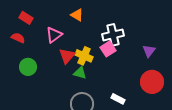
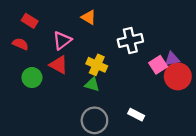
pink square: (108, 49) -> (158, 65), moved
purple triangle: (149, 51) -> (172, 59), turned 40
red triangle: (67, 56) -> (59, 65), moved, turned -42
red circle: (152, 82) -> (178, 76), moved

